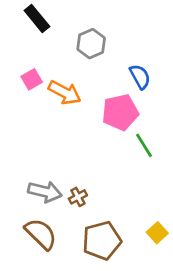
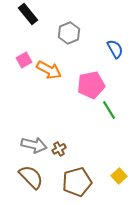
blue semicircle: (140, 77) -> (115, 49), moved

